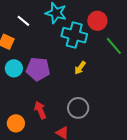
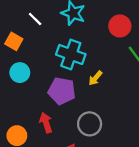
cyan cross: (74, 35) -> (71, 54), moved
purple pentagon: (38, 69) -> (62, 91), moved

